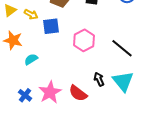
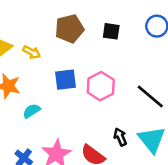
blue square: (51, 26) -> (66, 80), moved

